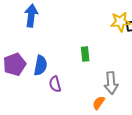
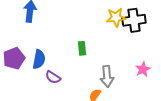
purple semicircle: (55, 84) -> (53, 77), turned -42

